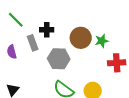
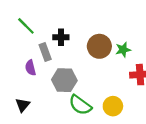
purple semicircle: (12, 52) -> (30, 68), moved
gray hexagon: (59, 59) -> (64, 80), moved

